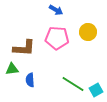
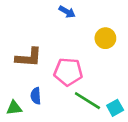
pink pentagon: (57, 38) -> (68, 72), moved
green triangle: (12, 69) -> (14, 108), moved

